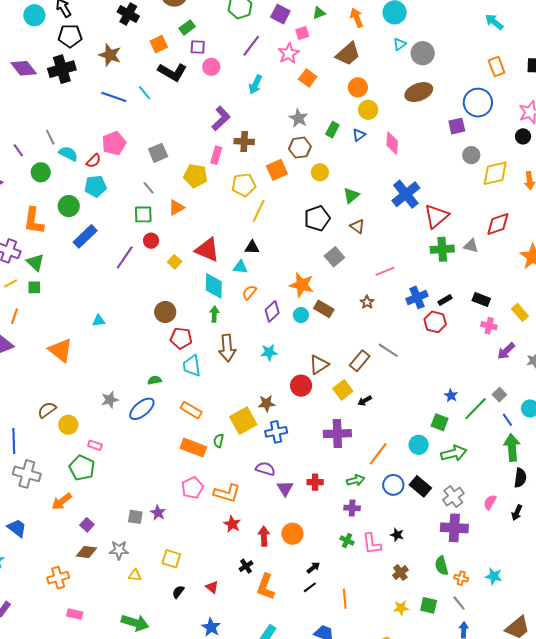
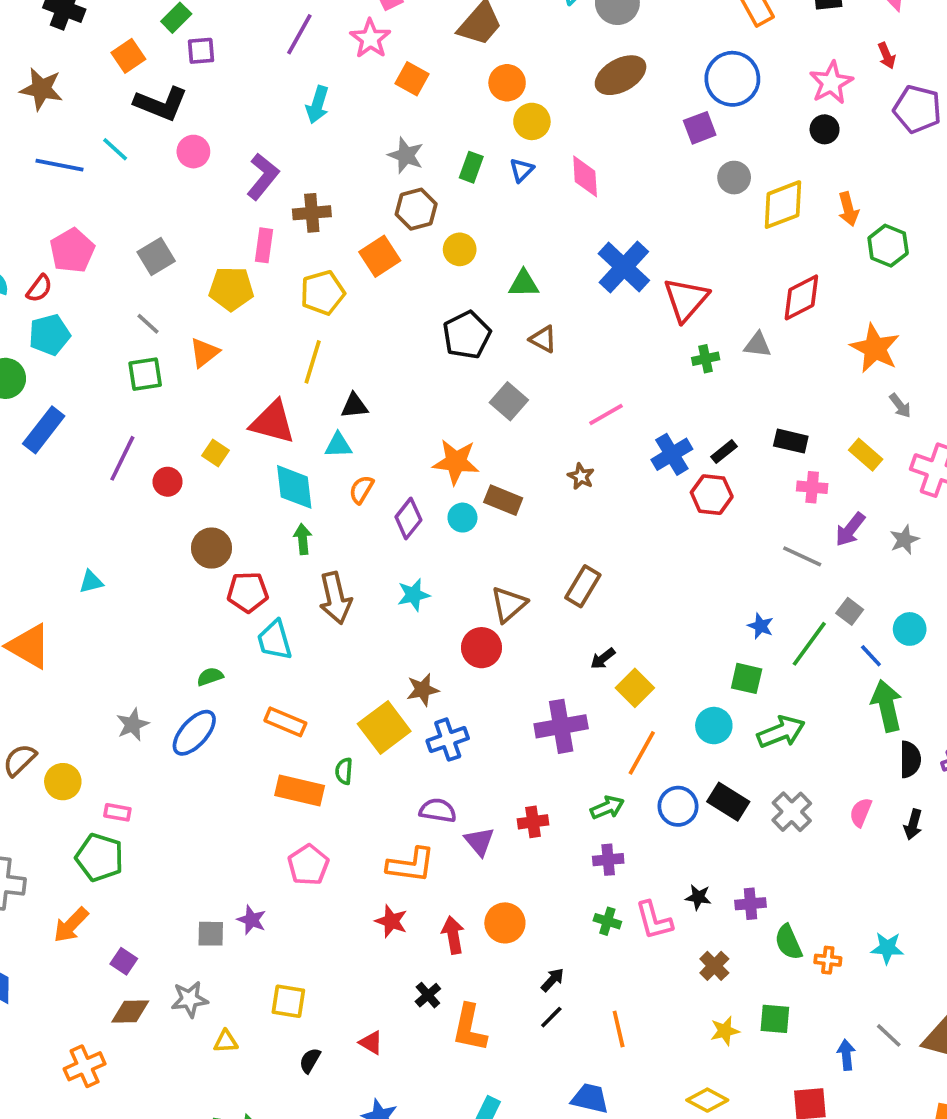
pink circle: (211, 67) -> (193, 152), moved
green triangle: (351, 195) -> (524, 284), turned 48
yellow line: (259, 211) -> (313, 362), moved
red circle: (151, 241) -> (168, 482), moved
green cross: (442, 249) -> (706, 359), size x0.6
gray line: (388, 350) -> (802, 556), moved
yellow square: (343, 390) -> (635, 688), moved
orange L-shape: (227, 493) -> (411, 865), moved
purple cross: (454, 528) -> (751, 904), moved, size x0.6
gray line: (459, 603) -> (889, 1035), moved

